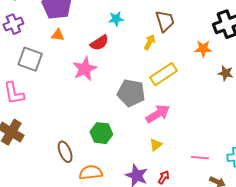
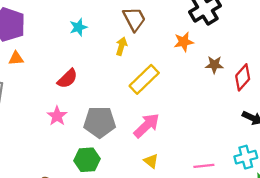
red semicircle: (99, 43) -> (67, 79), moved
pink star: (85, 69) -> (57, 116), moved, size x0.7
gray pentagon: (131, 93) -> (100, 122), moved
yellow triangle: (156, 145) -> (151, 161), turned -32

